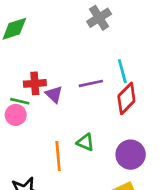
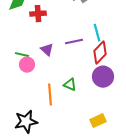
red cross: (35, 83) -> (38, 14), moved
pink circle: (16, 115) -> (27, 65), moved
purple circle: (131, 155) -> (103, 77), moved

